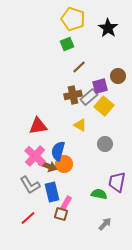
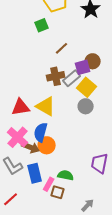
green square: (67, 44) -> (42, 25), moved
brown circle: (118, 76) -> (93, 61), moved
yellow triangle: (80, 125) -> (46, 106), moved, size x1.5
gray circle: (105, 144) -> (86, 106), moved
green semicircle: (99, 194) -> (66, 175), moved
brown square: (61, 214) -> (58, 192), moved

